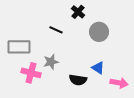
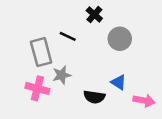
gray rectangle: (19, 47) -> (41, 52), moved, turned 75

